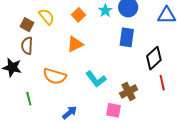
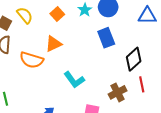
blue rectangle: (127, 37) -> (106, 38), turned -30
orange semicircle: (55, 76) -> (32, 60), moved
brown cross: (129, 91) -> (118, 92), moved

